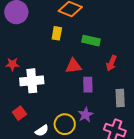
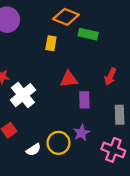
green rectangle: (91, 41) -> (88, 34), moved
white cross: (32, 81) -> (23, 95), turned -35

